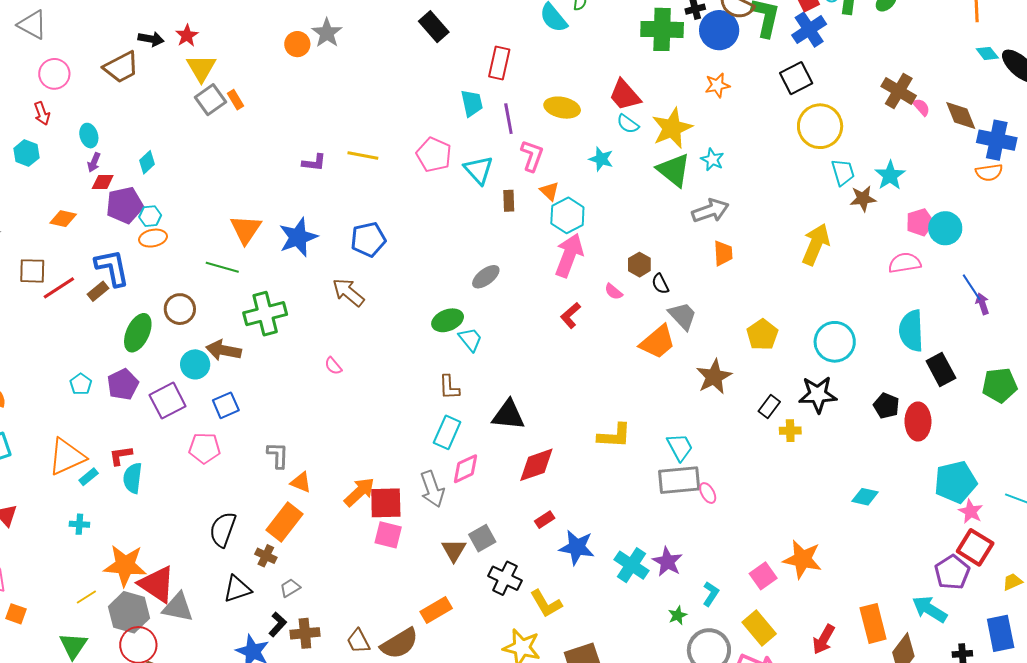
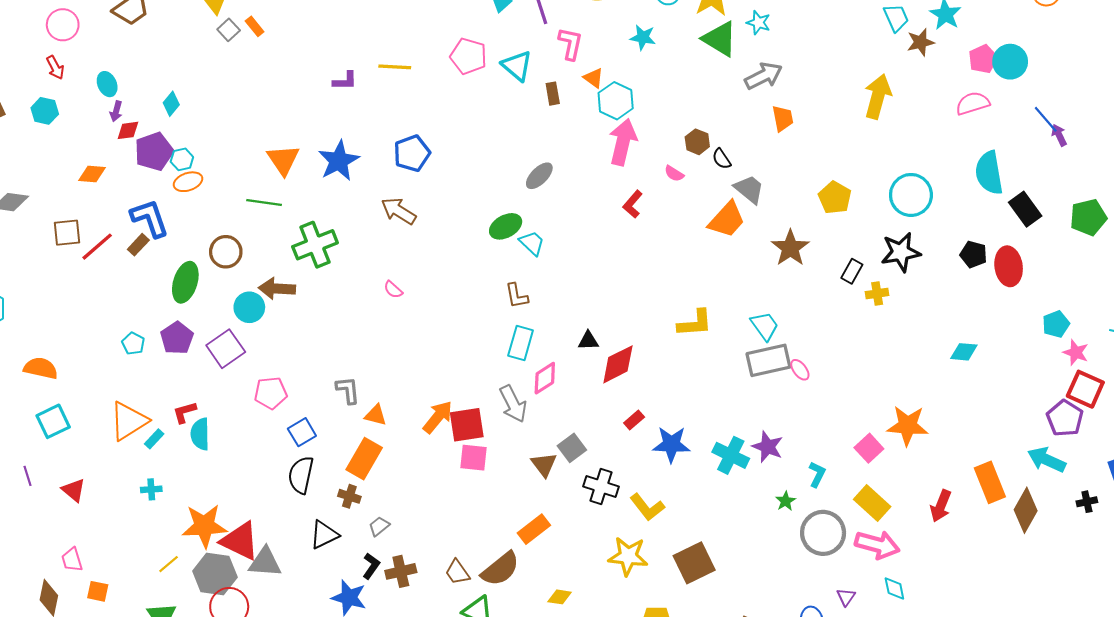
gray square: (210, 100) -> (229, 30), size x0.7
blue square: (226, 405) -> (302, 432), moved
black triangle: (508, 415) -> (588, 341), moved, size x0.6
cyan pentagon: (955, 482) -> (1056, 324), size x0.6

